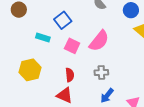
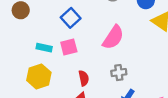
cyan rectangle: (43, 37) -> (44, 48), moved
pink square: (72, 46) -> (69, 47), moved, turned -35

